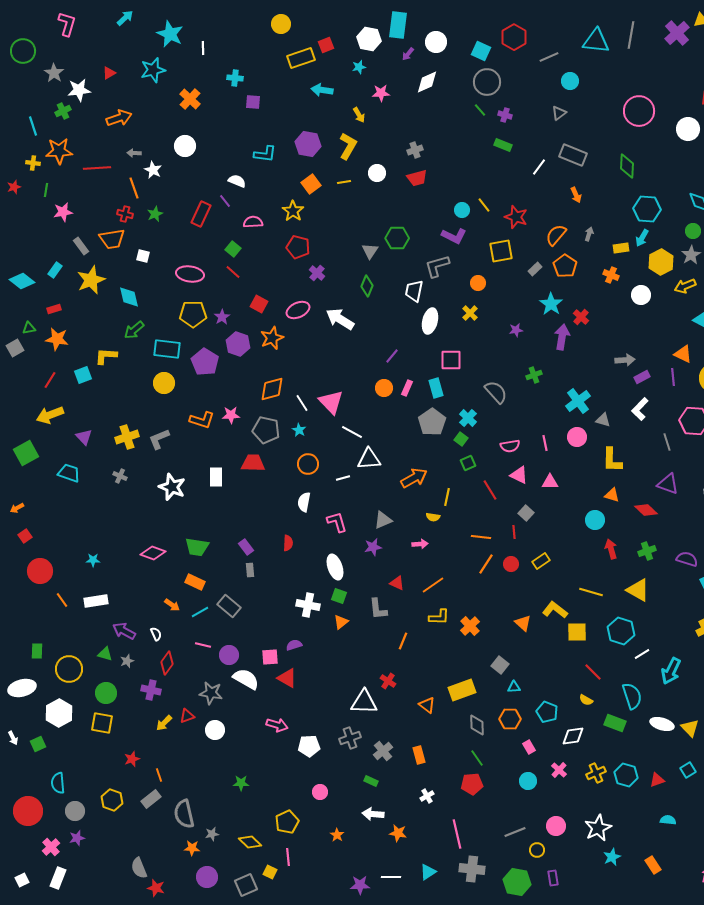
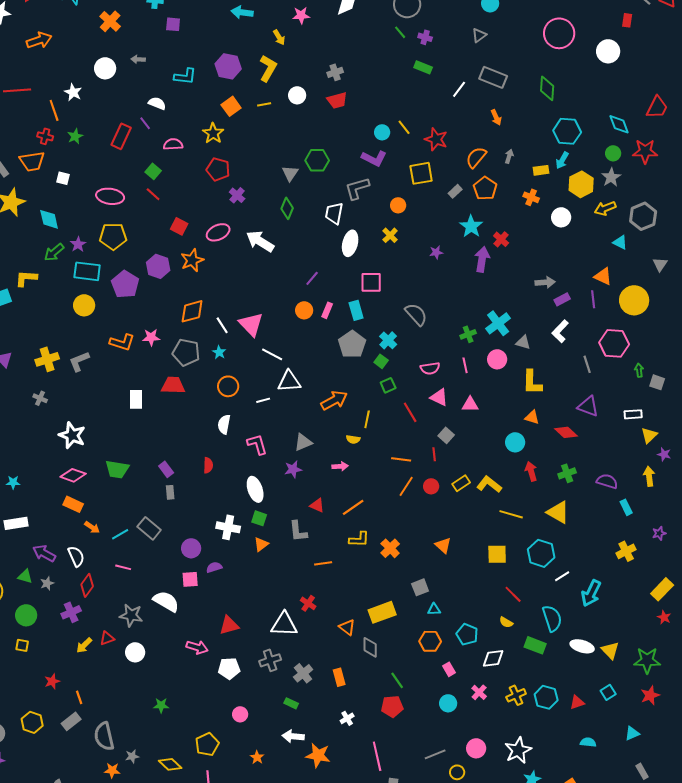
gray arrow: (134, 153) -> (138, 59), moved
purple star: (222, 317) -> (78, 244), moved
green cross: (534, 375) -> (468, 334), moved
white star: (172, 487) -> (72, 435), moved
orange rectangle: (195, 582) -> (73, 504), moved
yellow L-shape: (555, 610) -> (489, 484), moved
white semicircle: (156, 634) -> (76, 556), size x1.5
orange line: (403, 641) -> (323, 563), turned 60
purple circle: (229, 655) -> (191, 548), moved
gray square: (500, 665) -> (420, 587), turned 30
red triangle: (287, 678) -> (229, 625), moved, turned -45
purple cross: (151, 690) -> (71, 612), turned -36
yellow square: (102, 723) -> (22, 645), size x0.6
gray diamond: (477, 725) -> (370, 647), moved
orange star: (398, 833) -> (318, 755), size x1.4

